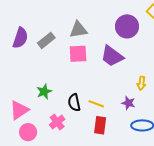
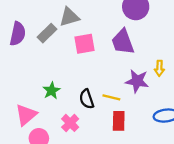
gray triangle: (78, 30) -> (69, 17), moved
purple trapezoid: (112, 56) -> (123, 42), turned 40
purple star: (128, 103) -> (137, 81), moved, size x1.5

